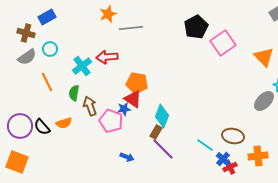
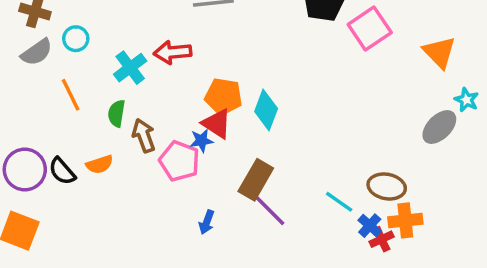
cyan diamond: (162, 116) -> (266, 110), moved
brown rectangle: (156, 132) -> (256, 180), size x1.6
orange cross: (258, 156) -> (405, 220), moved
blue arrow: (127, 157) -> (207, 222), turned 88

